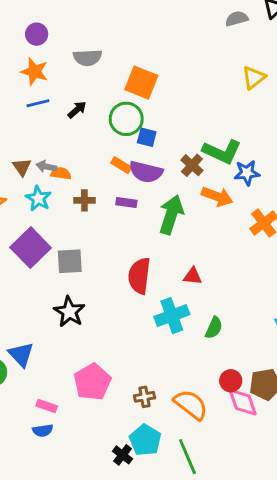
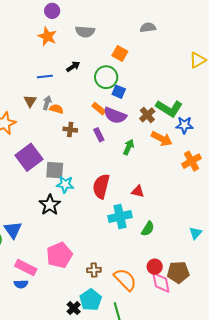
gray semicircle: (237, 19) -> (148, 27), moved
orange square: (141, 83) -> (120, 54), size x0.7
blue line: (38, 103) -> (45, 76), moved
gray arrow: (46, 167) -> (47, 103), turned 88
cyan star: (38, 198) -> (65, 184), moved, turned -30
purple rectangle: (126, 203) -> (99, 135), turned 48
green arrow: (171, 215) -> (129, 147), size x0.6
pink rectangle: (47, 406) -> (26, 268), size x1.5

